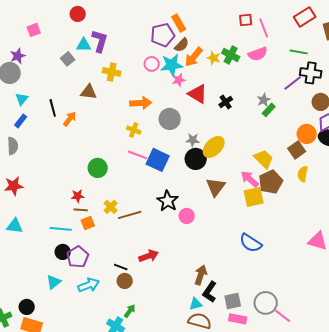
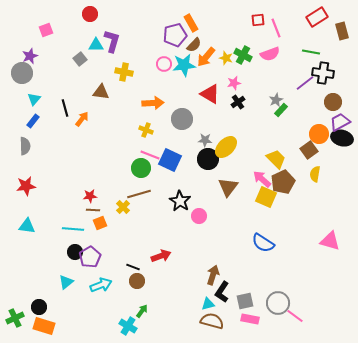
pink star: (179, 80) -> (234, 83), moved
green circle: (98, 168) -> (141, 168), moved
yellow square: (254, 197) -> (266, 197), turned 35
brown line: (130, 215) -> (139, 194), moved

